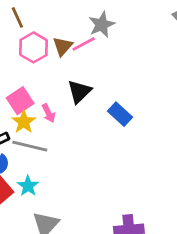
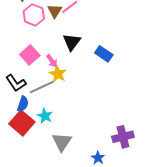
yellow star: (24, 122) -> (58, 74), moved
gray line: (30, 146) -> (42, 87), turned -30

